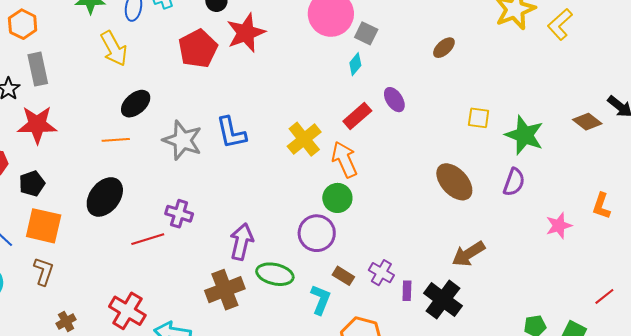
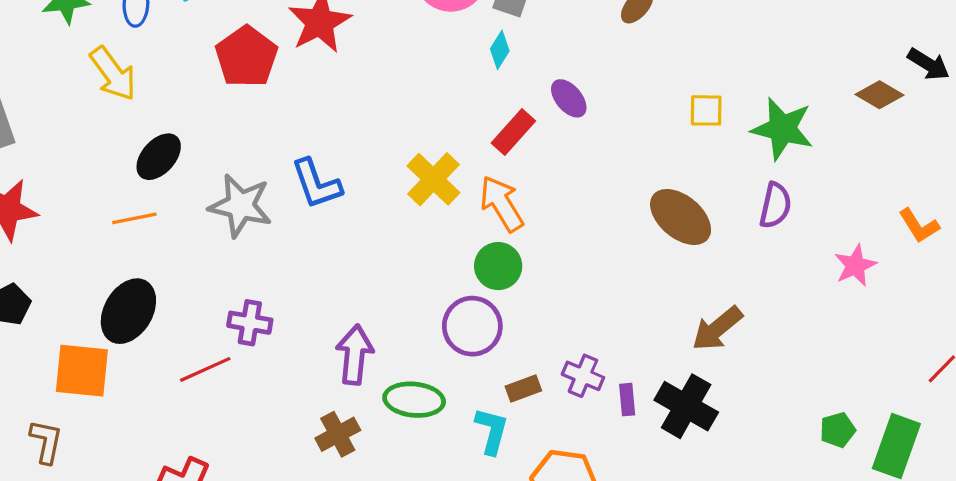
orange L-shape: (601, 206) -> (919, 226), turned -44
orange square: (44, 226) -> (82, 371), moved
brown rectangle: (343, 276) -> (523, 388), turned -45
brown cross: (225, 290) -> (338, 434), size x0.7

